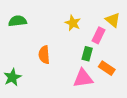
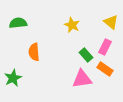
pink rectangle: (98, 35) -> (105, 47), moved
green rectangle: (87, 54) -> (86, 55), turned -56
orange semicircle: (44, 55) -> (34, 52), moved

